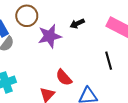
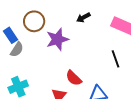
black arrow: (77, 24) -> (83, 17), moved

